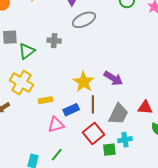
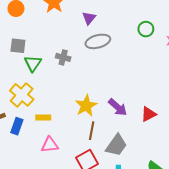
green triangle: (27, 51) -> (33, 63), turned -30
red triangle: (145, 107) -> (149, 114), moved, turned -42
blue rectangle: (71, 110) -> (17, 126), moved, turned -56

